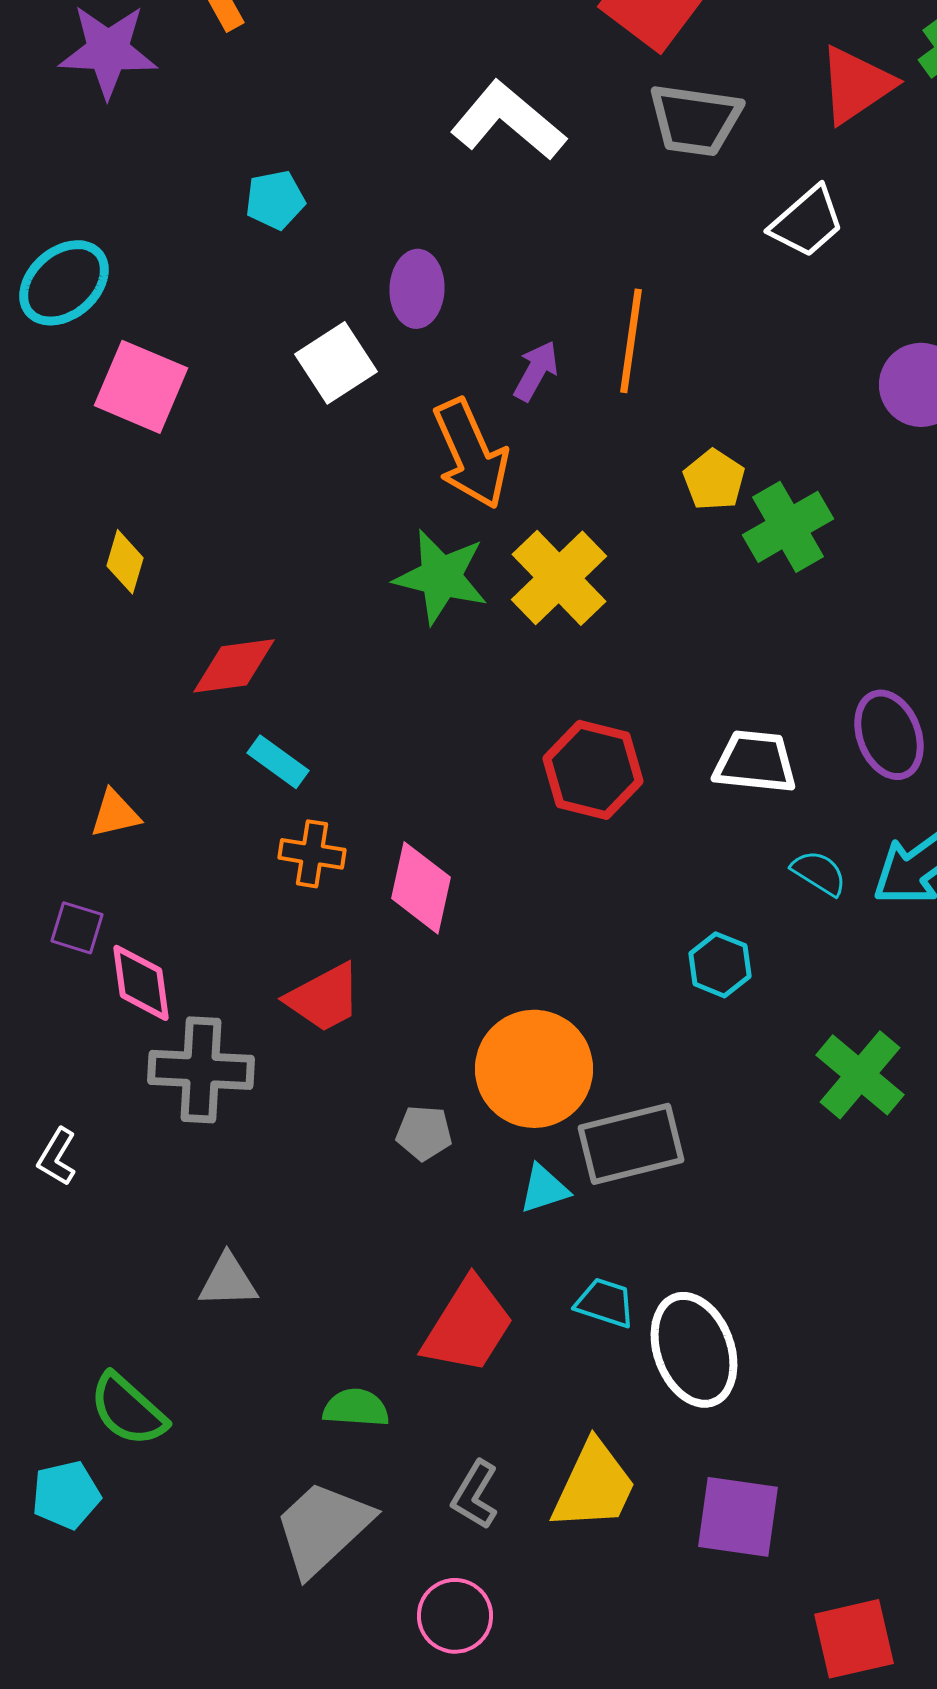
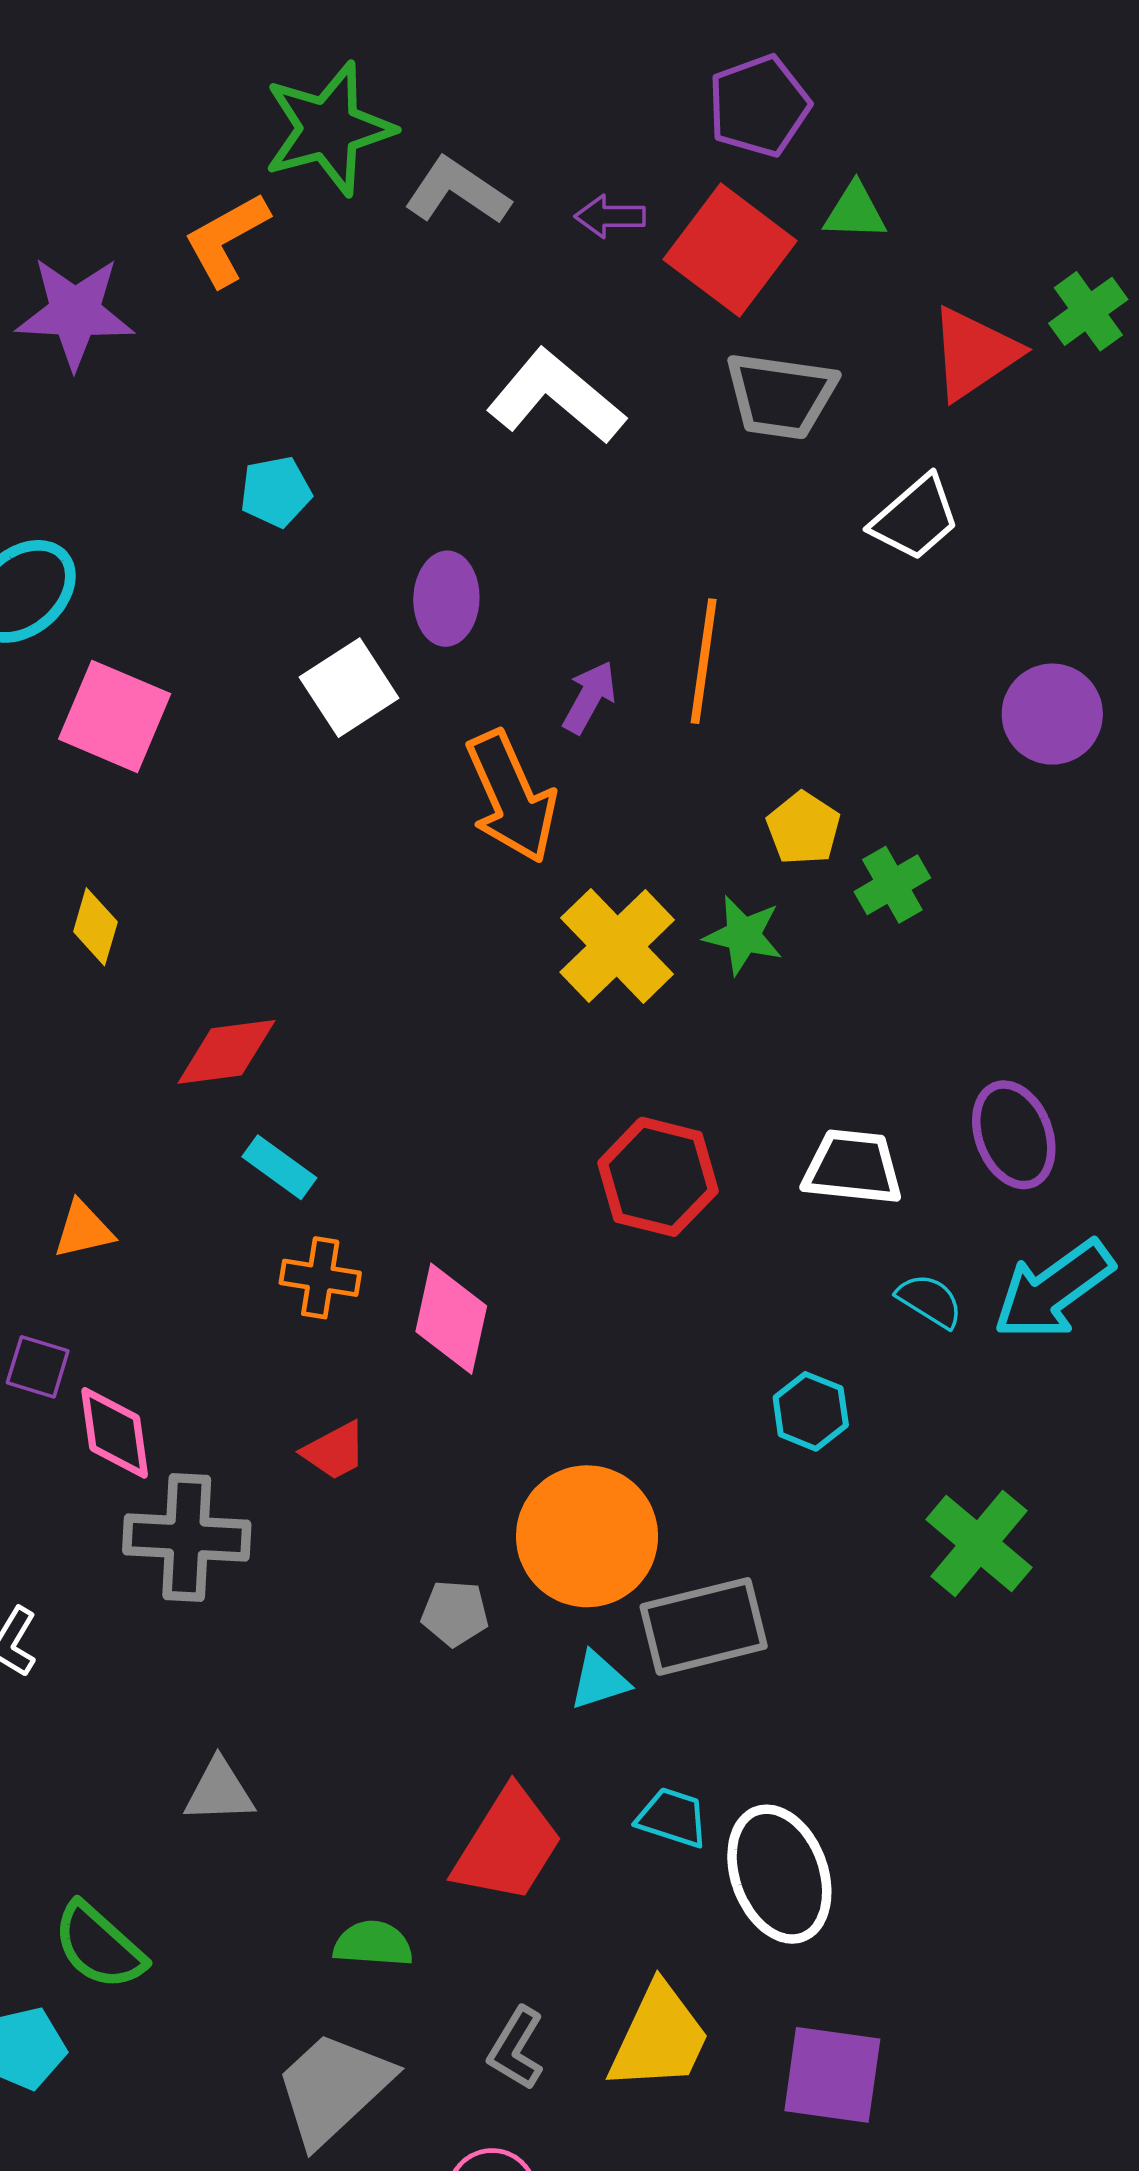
green cross: (788, 527) -> (892, 885), size x0.7
green star: (441, 577) -> (743, 935), moved, size x0.7
red trapezoid: (324, 998) -> (335, 1451), size x0.7

